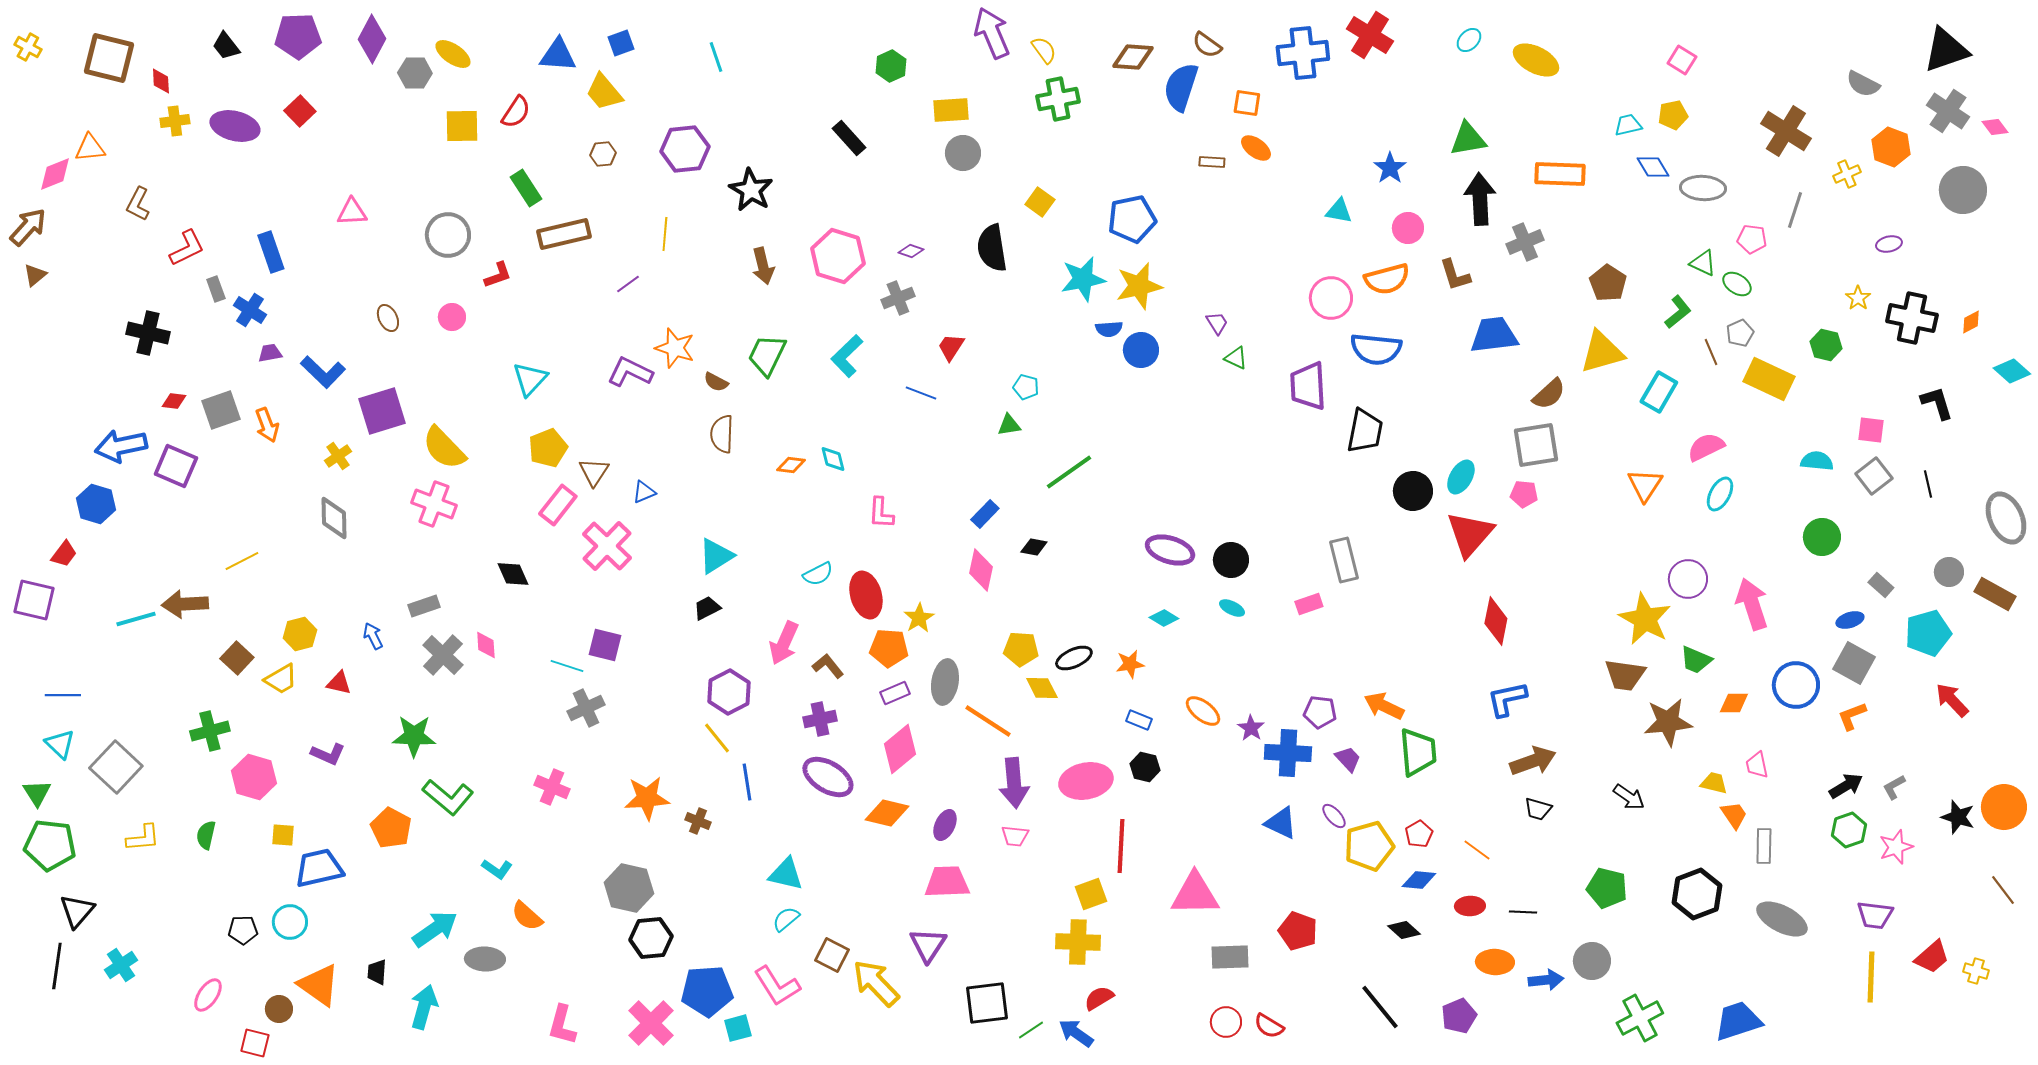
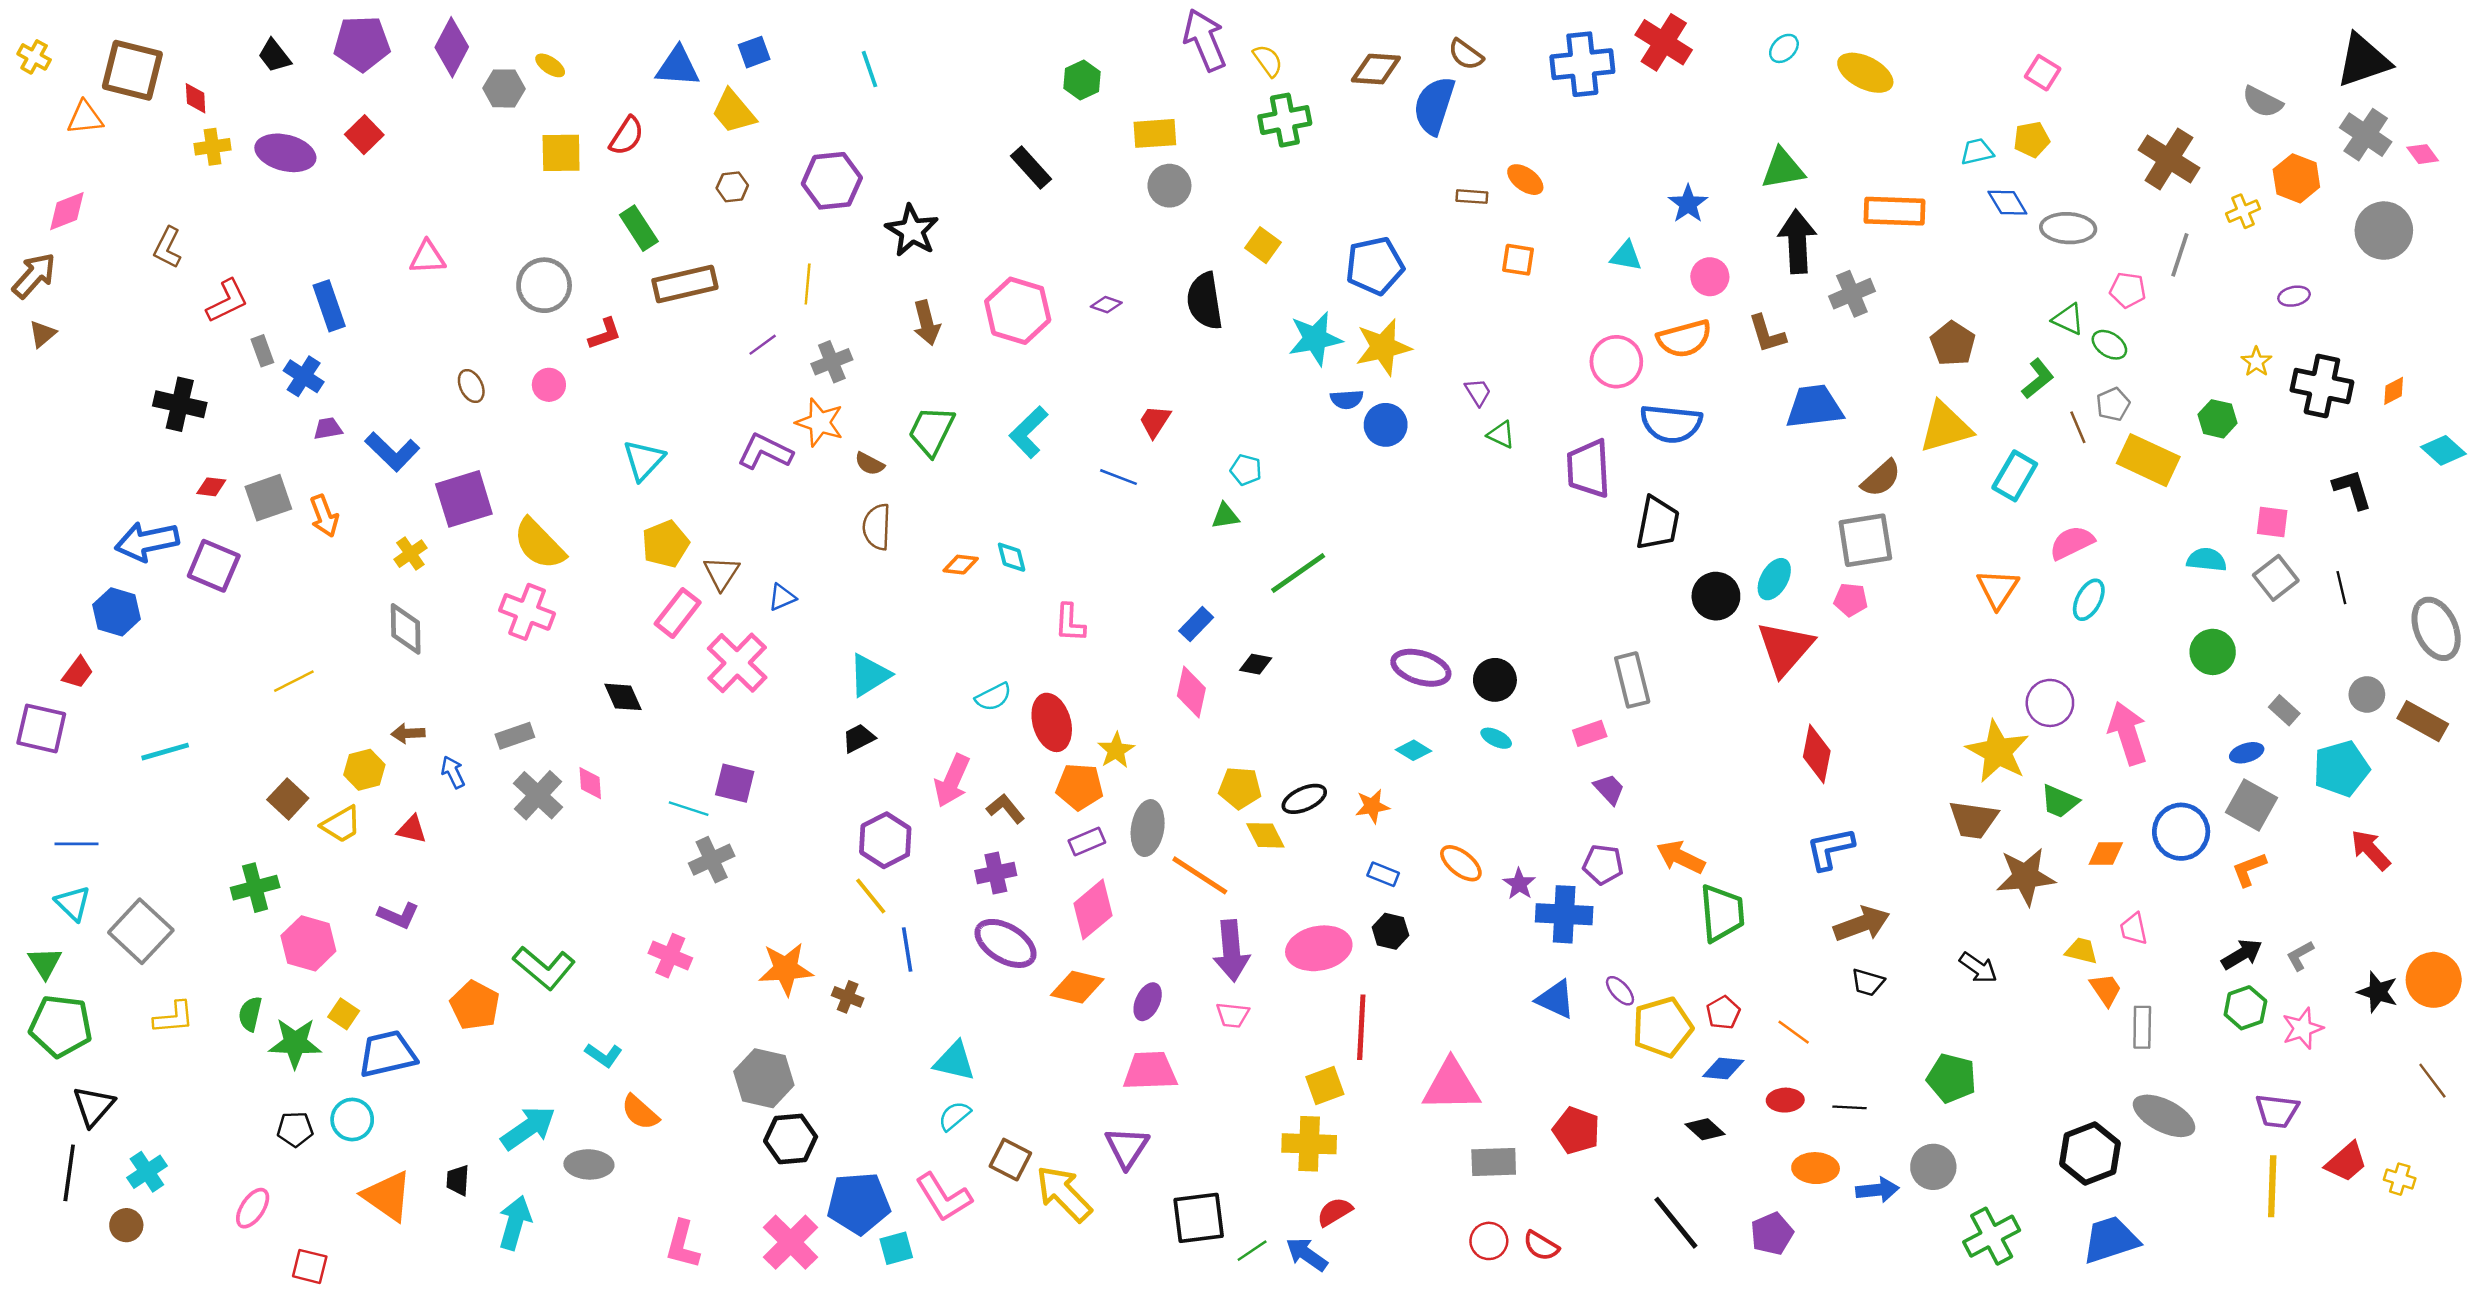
yellow ellipse: (453, 54) -> (550, 65), size x0.7
orange square: (1247, 103) -> (1518, 260), moved
orange triangle: (90, 148) -> (85, 118), moved
gray cross: (898, 298) -> (832, 362), moved
brown arrow: (185, 604) -> (408, 733), moved, size x0.6
green star: (414, 736) -> (295, 1043), moved
purple trapezoid: (1348, 759) -> (1609, 789), moved
yellow square: (283, 835) -> (344, 1014), turned 30
black hexagon: (1697, 894) -> (2090, 1154), moved
brown circle: (279, 1009) -> (126, 1225), moved

